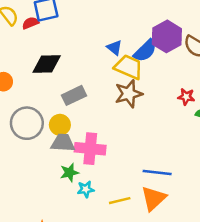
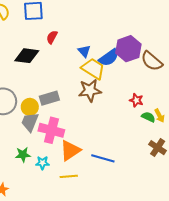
red semicircle: (30, 23) -> (52, 37), moved, turned -48
gray rectangle: (74, 95) -> (49, 98), moved
gray trapezoid: (63, 143) -> (30, 122), turned -80
green star: (69, 173) -> (23, 155), moved
orange triangle: (154, 198) -> (70, 150), moved

